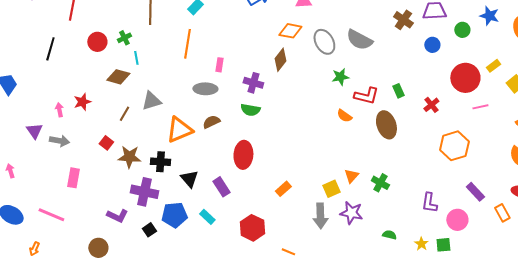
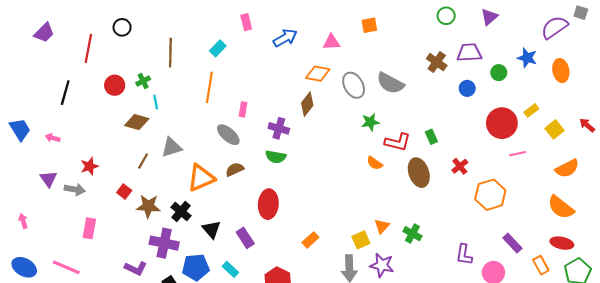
gray ellipse: (205, 89) -> (228, 135), turned 40
red star: (82, 102) -> (89, 166), moved
red cross: (431, 105) -> (460, 166), moved
pink arrow: (59, 110) -> (53, 138), moved, turned -64
black cross: (160, 162) -> (181, 211), turned 36

